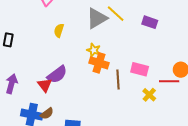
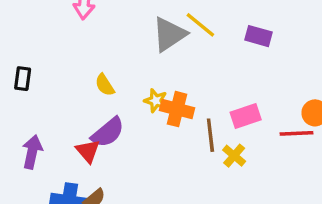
yellow semicircle: (59, 30) -> (105, 85), moved, turned -48
yellow star: (94, 50) -> (156, 101), moved
pink rectangle: (140, 69) -> (246, 116), turned -30
yellow cross: (149, 95) -> (234, 156), moved

